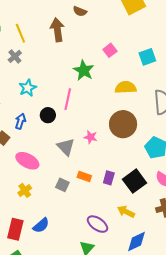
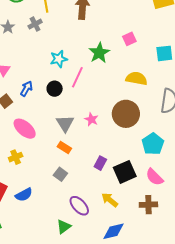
cyan star: (28, 88) -> (59, 59), moved
orange rectangle: (84, 176) -> (64, 147), moved
gray square: (62, 185) -> (60, 174), moved

